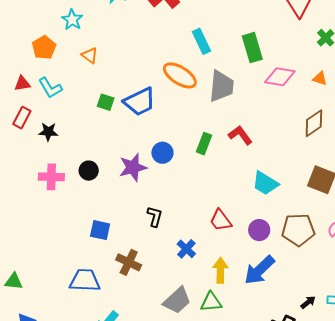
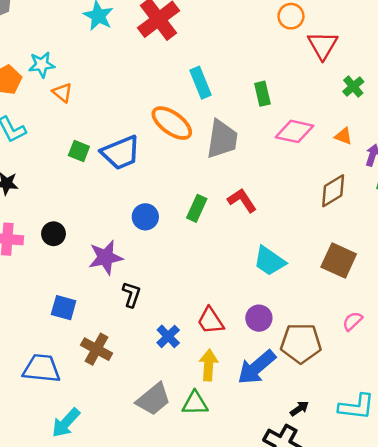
cyan star: (72, 20) -> (42, 65), moved, turned 30
green rectangle: (252, 48) -> (262, 94), size x0.7
purple star: (133, 167) -> (106, 257), moved
red trapezoid: (221, 220) -> (210, 321), moved
brown pentagon: (298, 230) -> (301, 343), moved
black arrow: (308, 302) -> (299, 409), moved

